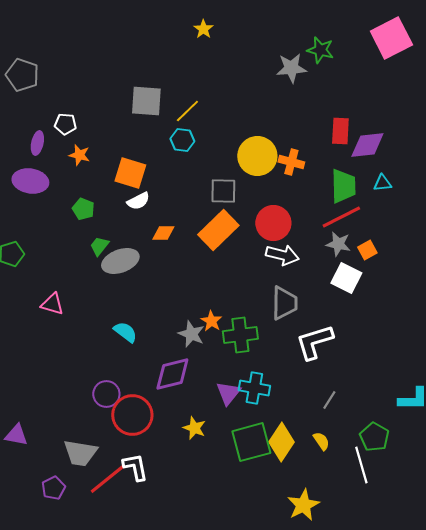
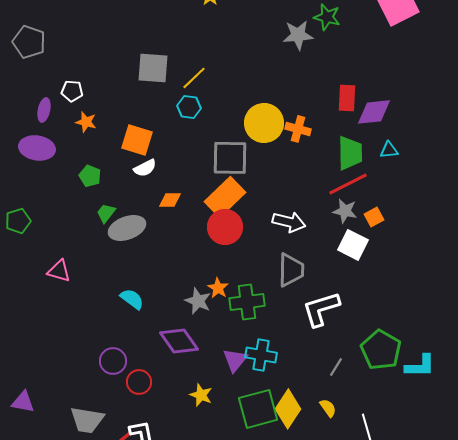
gray square: (223, 191) -> (230, 158), size x1.4
red circle: (273, 223) -> (225, 227), moved
purple diamond: (172, 374) -> (179, 341), turned 69
red circle: (132, 415) -> (139, 382), size x0.6
green pentagon: (374, 437) -> (381, 350), moved, size x1.4

